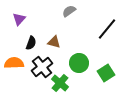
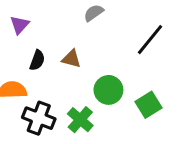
black cross: (42, 67) -> (39, 118), moved, turned -30

